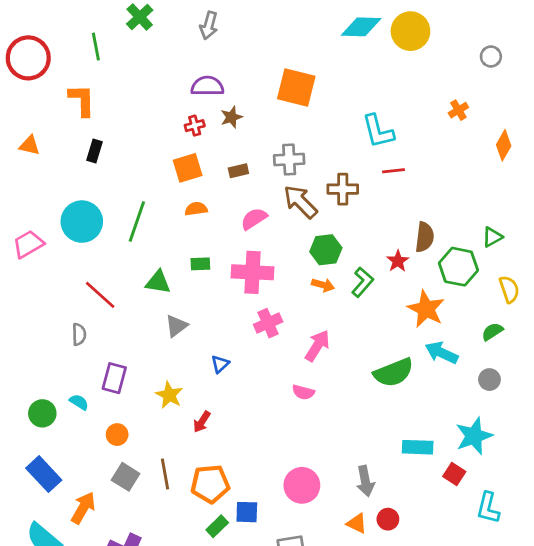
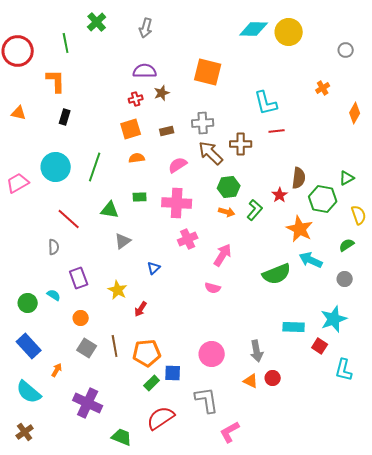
purple rectangle: (114, 378) -> (79, 278), turned -35
orange arrow: (83, 508) -> (57, 370), size x0.6

